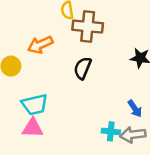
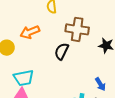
brown cross: (88, 27) -> (77, 29), moved

